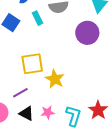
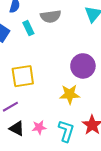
purple circle: (87, 33) -> (83, 66), moved
yellow star: (55, 79) -> (70, 94), moved, turned -30

